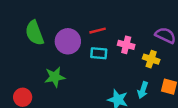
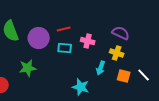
yellow cross: (151, 59) -> (117, 53), moved
cyan arrow: (143, 90) -> (101, 68), moved

